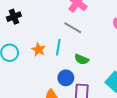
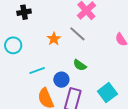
cyan line: (58, 47) -> (37, 70), moved, turned 49
orange star: (39, 49) -> (54, 39), moved

